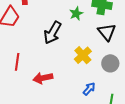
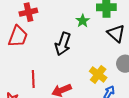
yellow cross: (83, 55) -> (98, 74), moved

